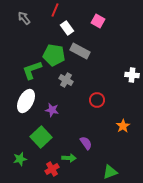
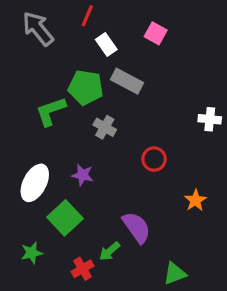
gray arrow: (24, 18) -> (38, 29), size x1.6
white ellipse: (26, 101) -> (35, 183), moved
purple semicircle: (86, 143) -> (137, 227), size x1.5
green arrow: (69, 158) -> (110, 251), turned 136

